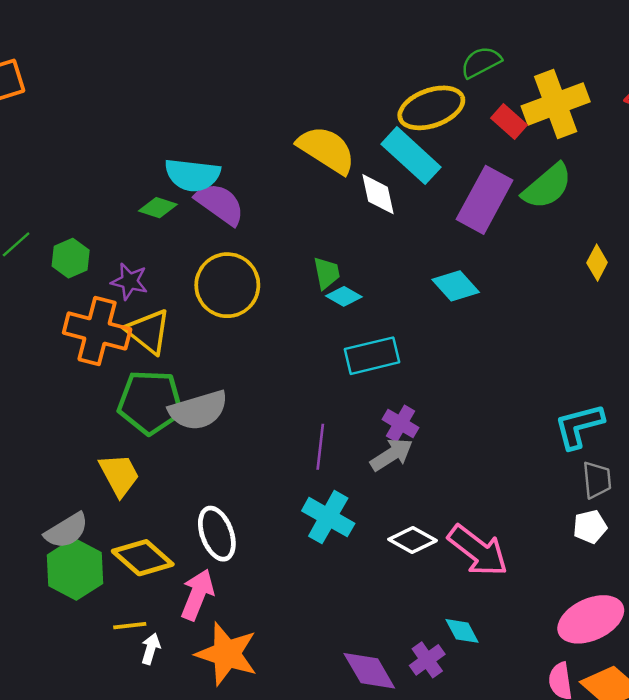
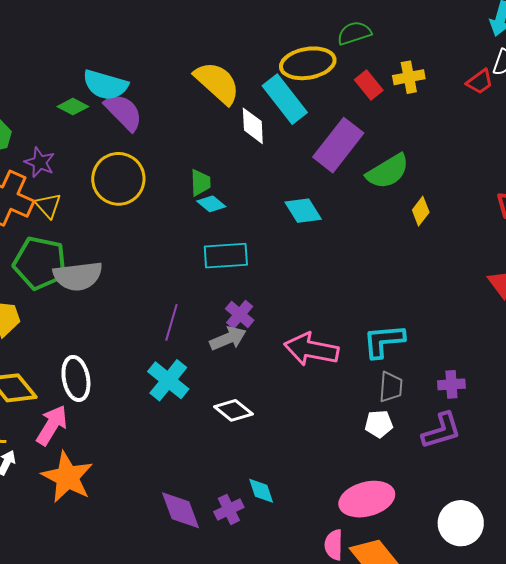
yellow cross: (556, 104) -> (409, 77), size x0.6
green semicircle: (547, 186) -> (388, 171), moved
yellow triangle: (148, 332) -> (48, 206), size x0.7
pink arrow: (478, 551) -> (311, 349), moved, turned 144

